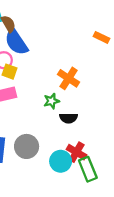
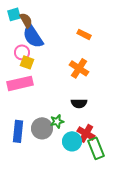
orange rectangle: (101, 37) -> (84, 34), moved
green star: (52, 101) -> (57, 121), moved

